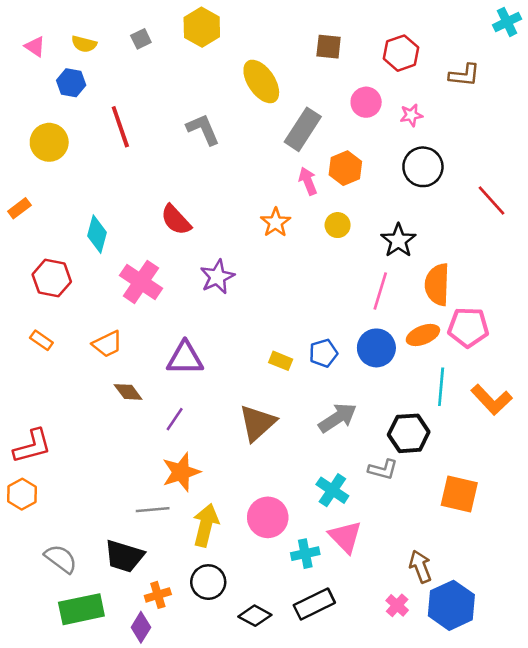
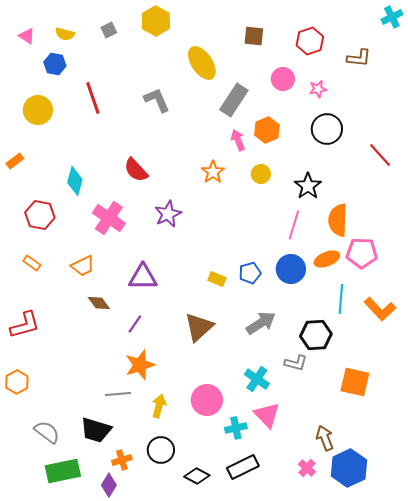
red L-shape: (32, 446) -> (25, 325), moved
yellow arrow: (206, 525) -> (159, 406), size x0.7

